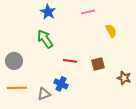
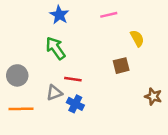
red line: (70, 61) -> (73, 79), moved
brown square: (98, 64) -> (121, 66), moved
gray triangle: (44, 94) -> (54, 93), moved

